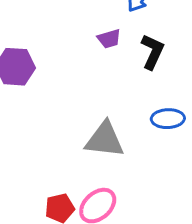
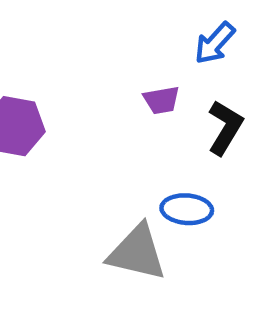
blue ellipse: (168, 119) -> (187, 209), moved

